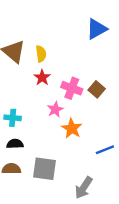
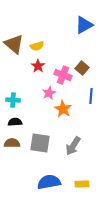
yellow semicircle: (41, 54) -> (37, 46), turned 80
brown square: (97, 89) -> (82, 68), moved
blue line: (105, 150) -> (91, 96), moved, turned -63
gray arrow: (84, 188) -> (73, 146), moved

